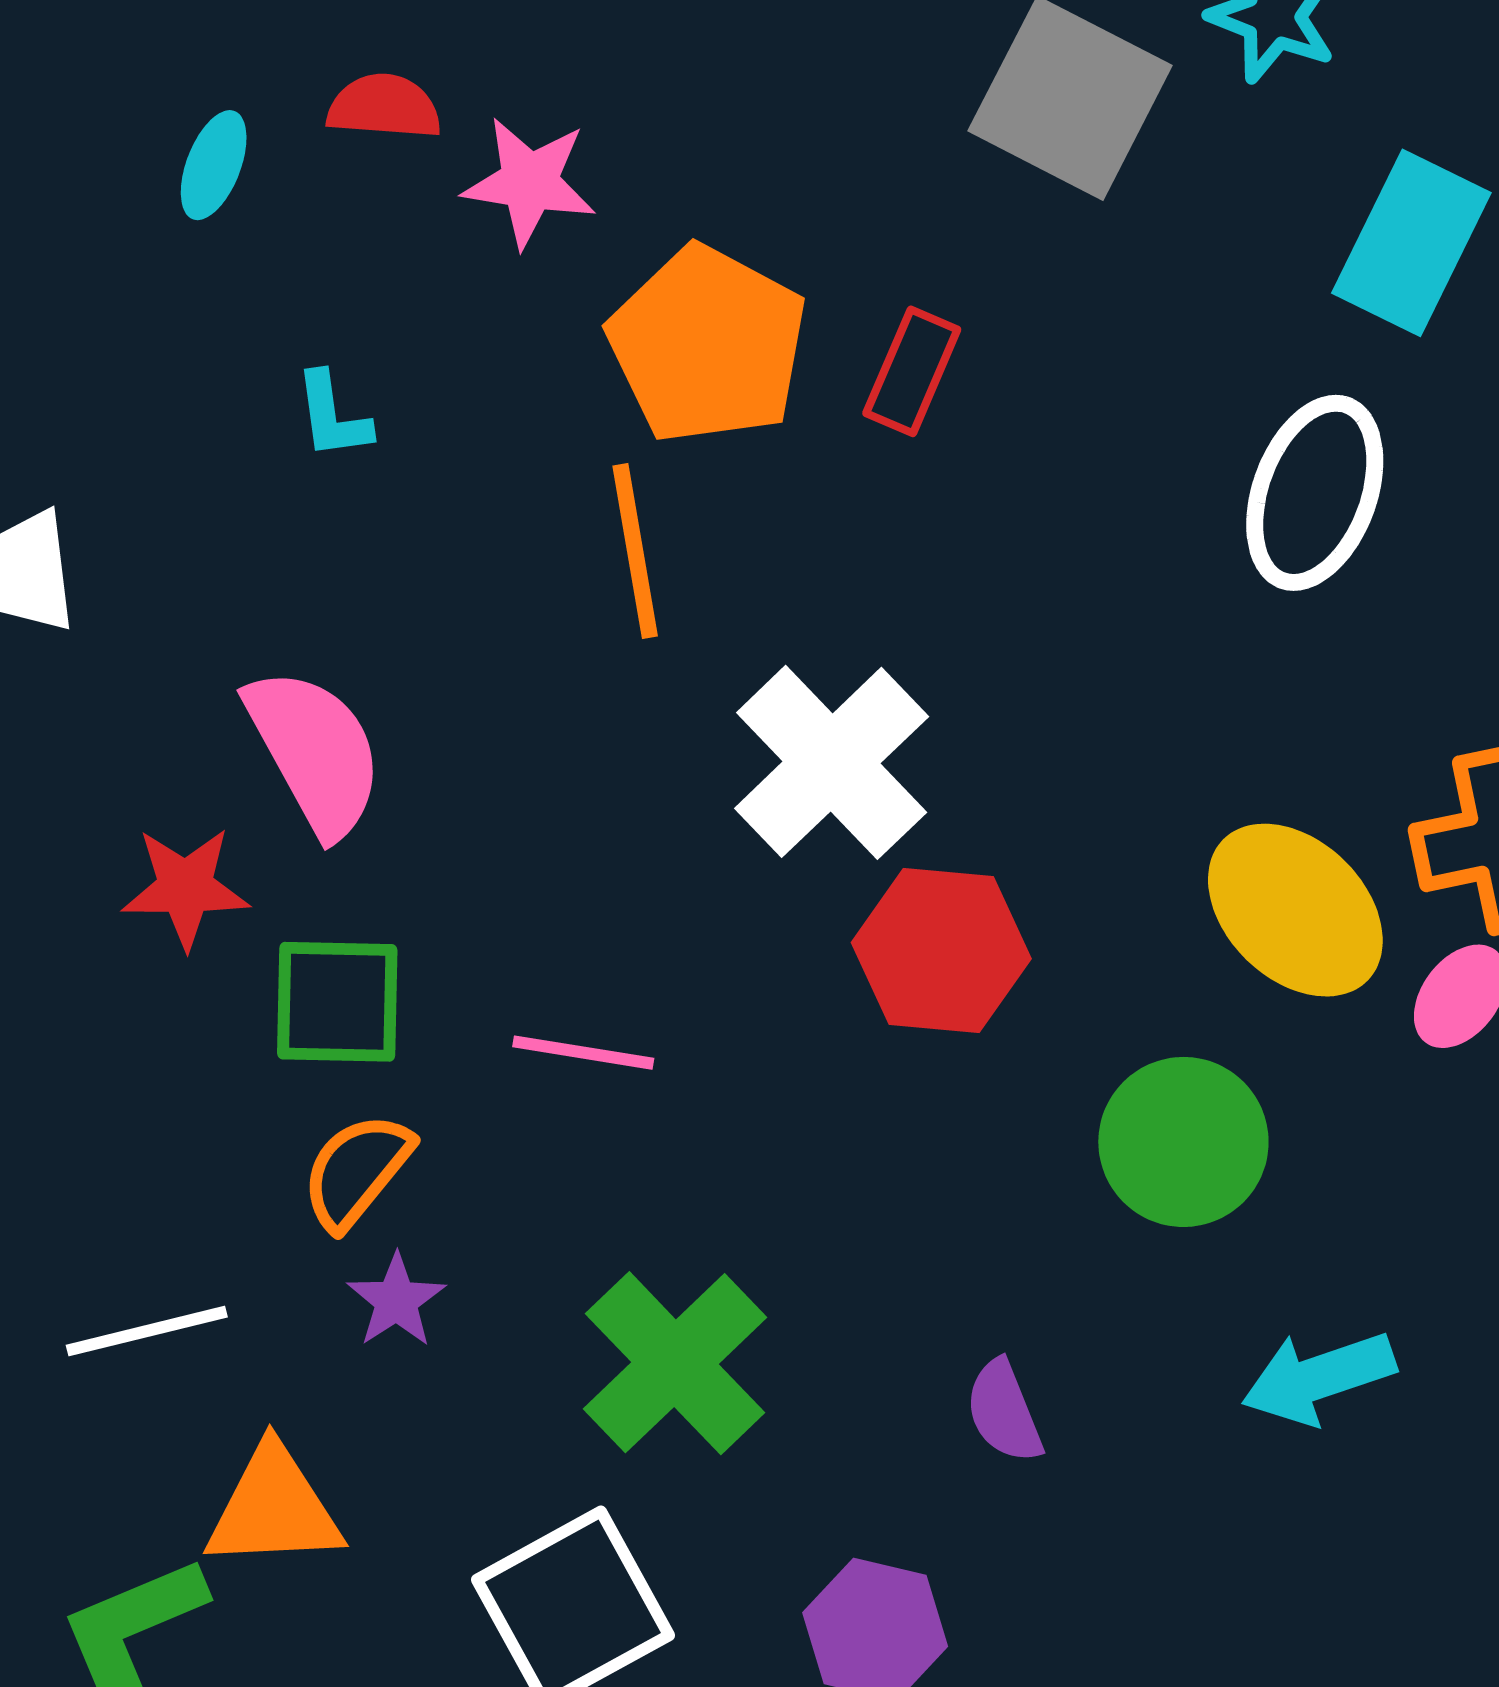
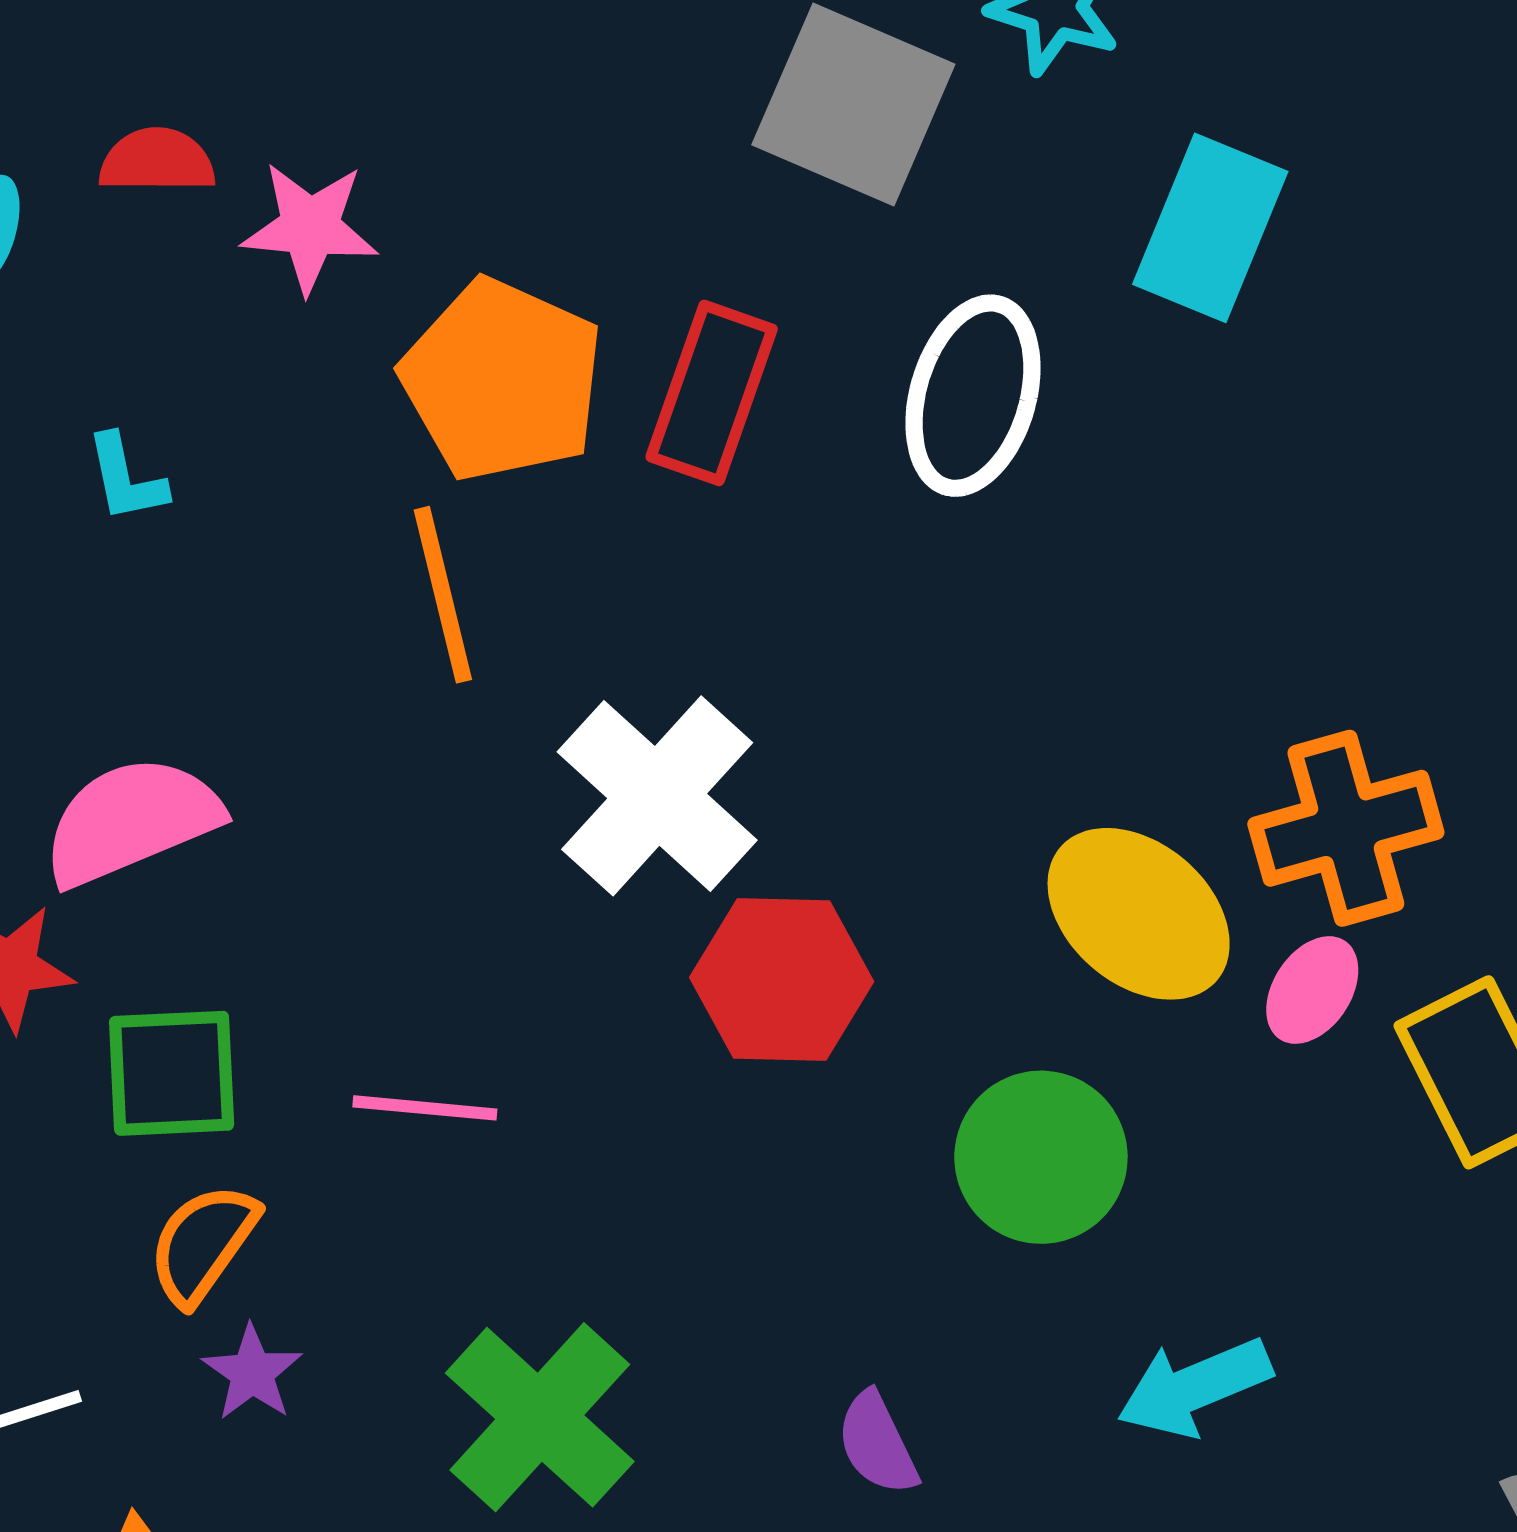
red rectangle: (912, 371) -> (712, 393), size x1.4
white ellipse: (1315, 493) -> (973, 396), moved
pink semicircle: (315, 752) -> (131, 821), turned -80

